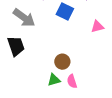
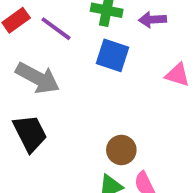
pink triangle: (97, 27) -> (177, 75), turned 40

